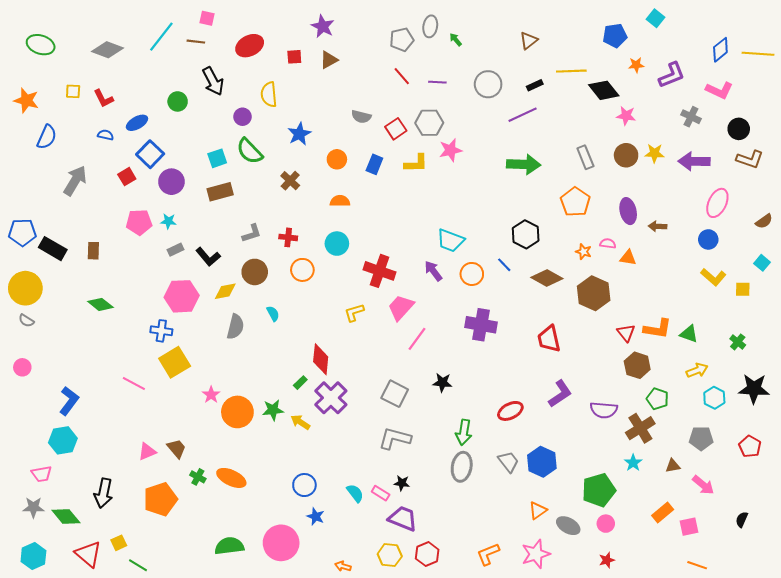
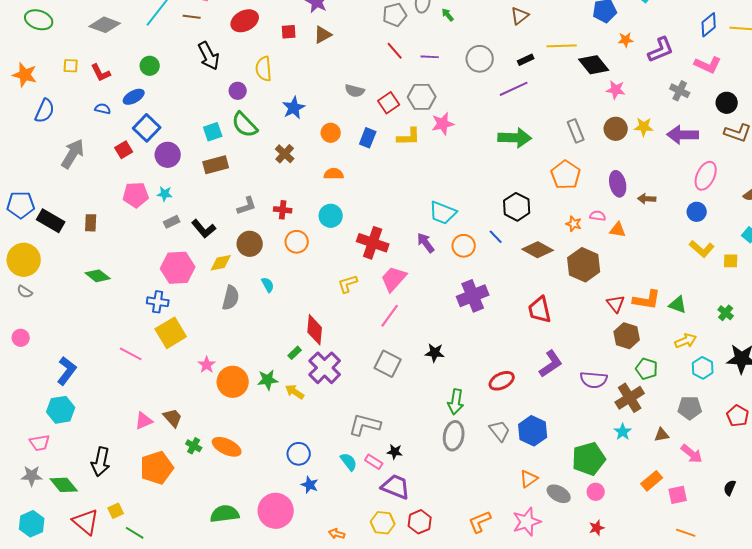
green circle: (178, 101) -> (150, 66), moved
purple cross: (481, 325) -> (473, 296), turned -32
pink line: (417, 339) -> (390, 316), moved
gray L-shape: (395, 438) -> (365, 425), moved

